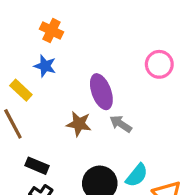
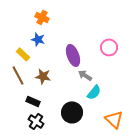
pink circle: (159, 64) -> (109, 47), moved
brown star: (79, 124) -> (43, 76), moved
cyan semicircle: (137, 175) -> (94, 92), moved

